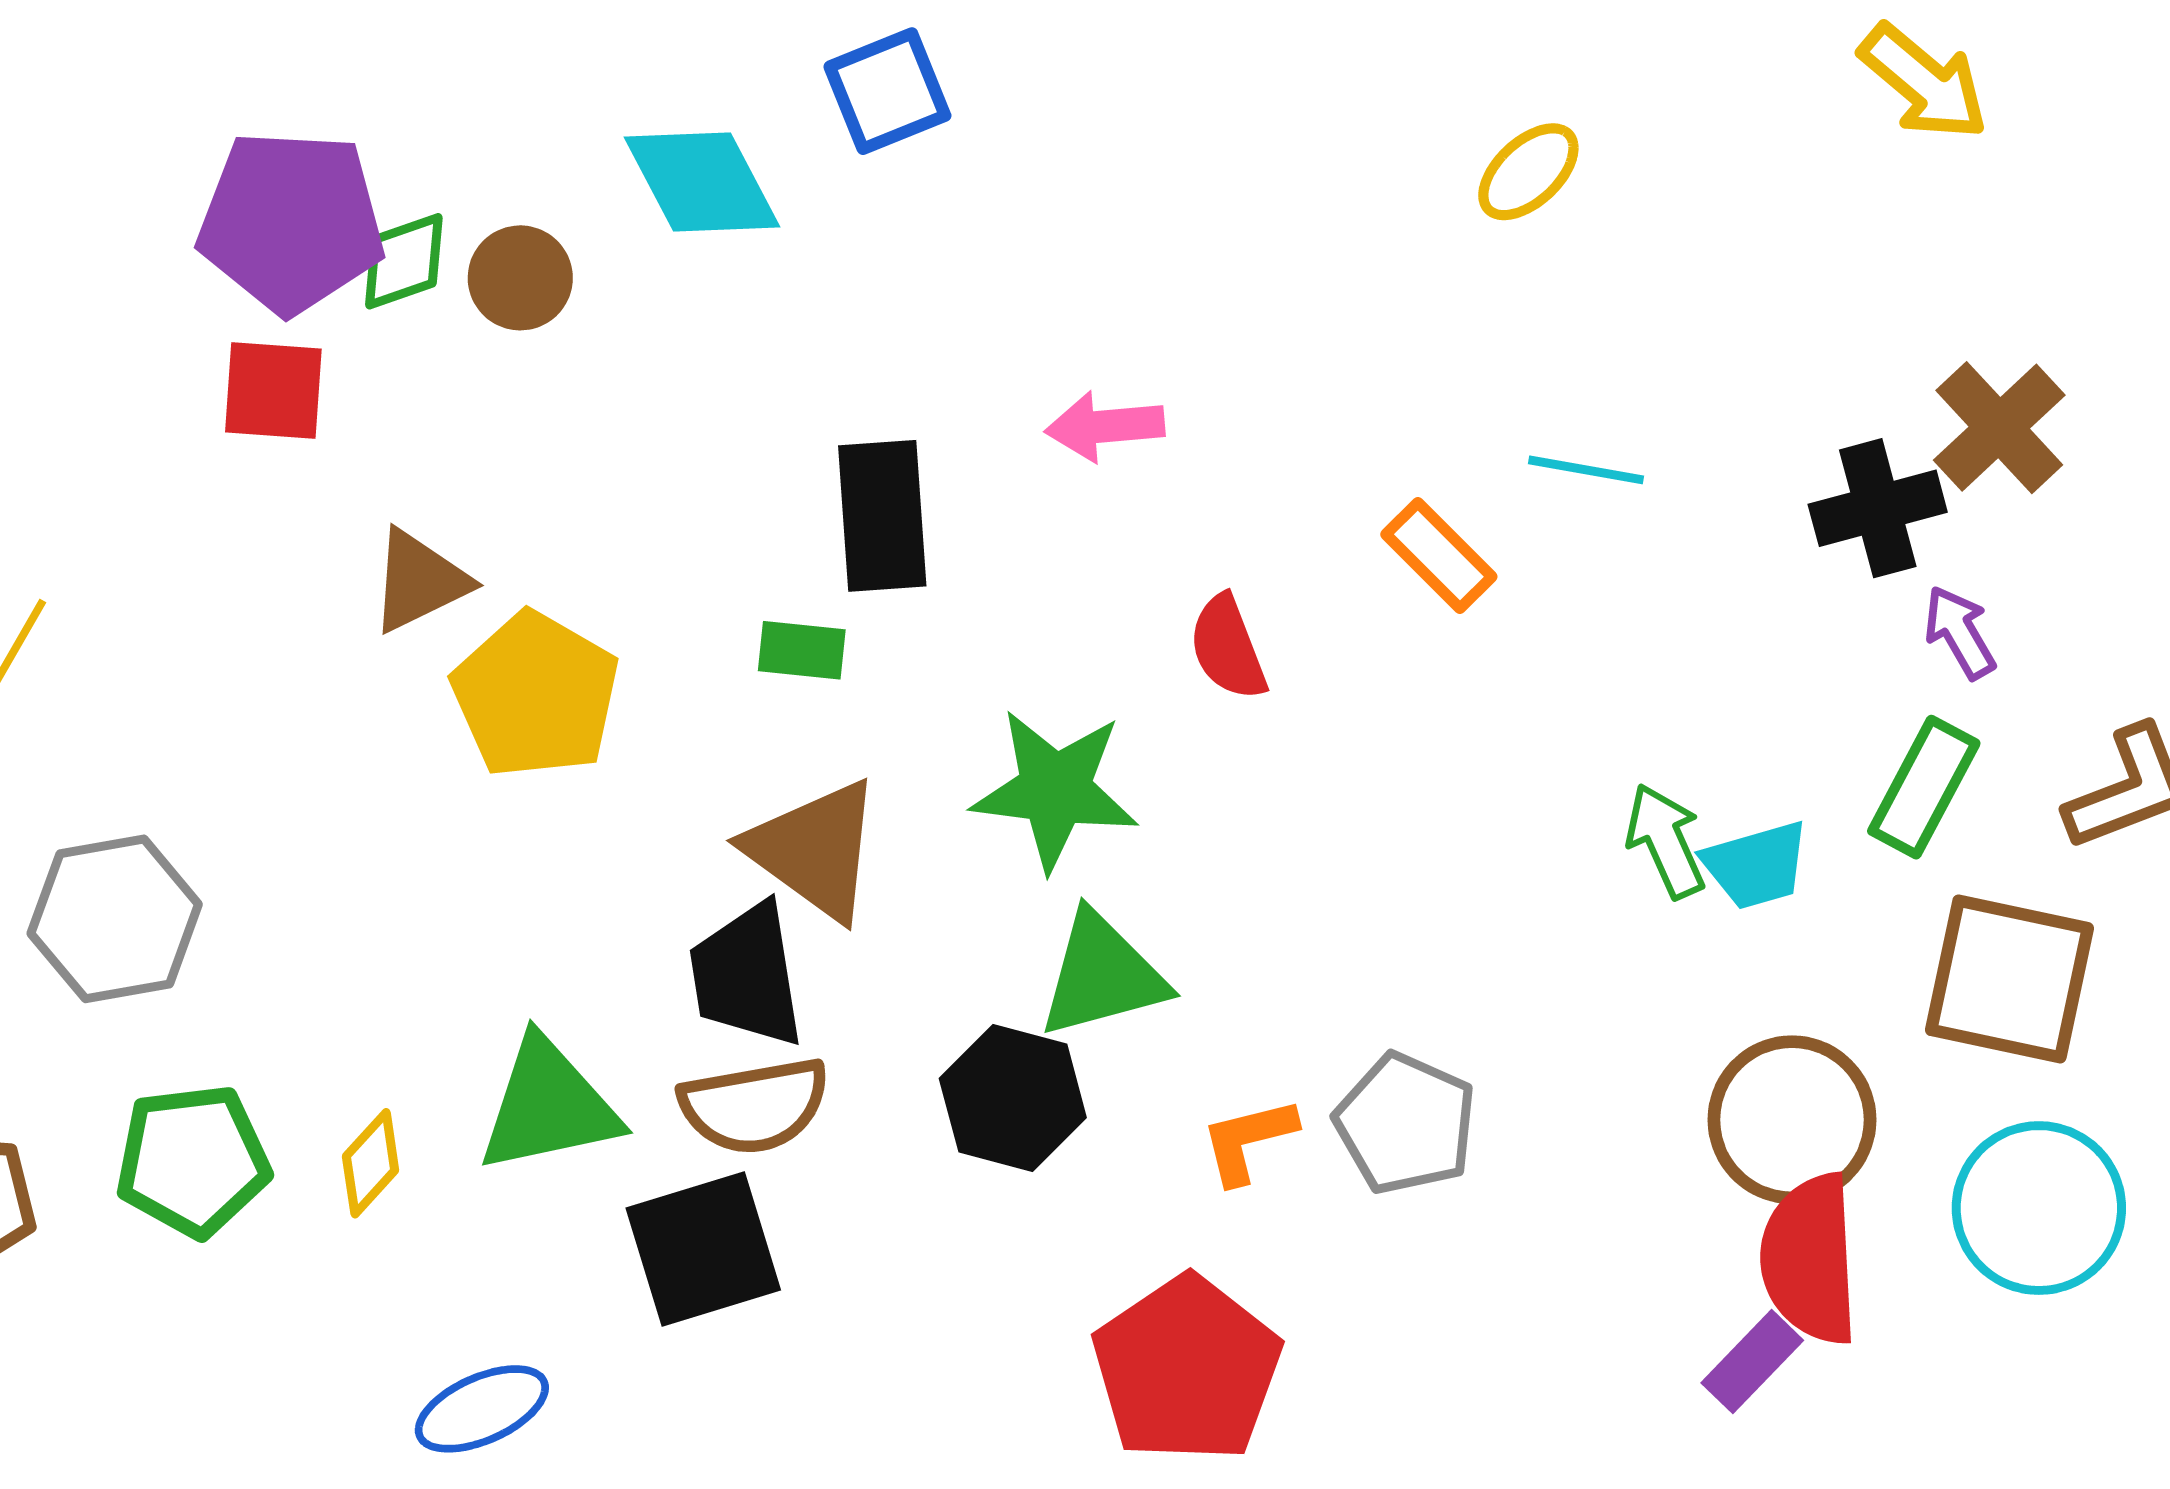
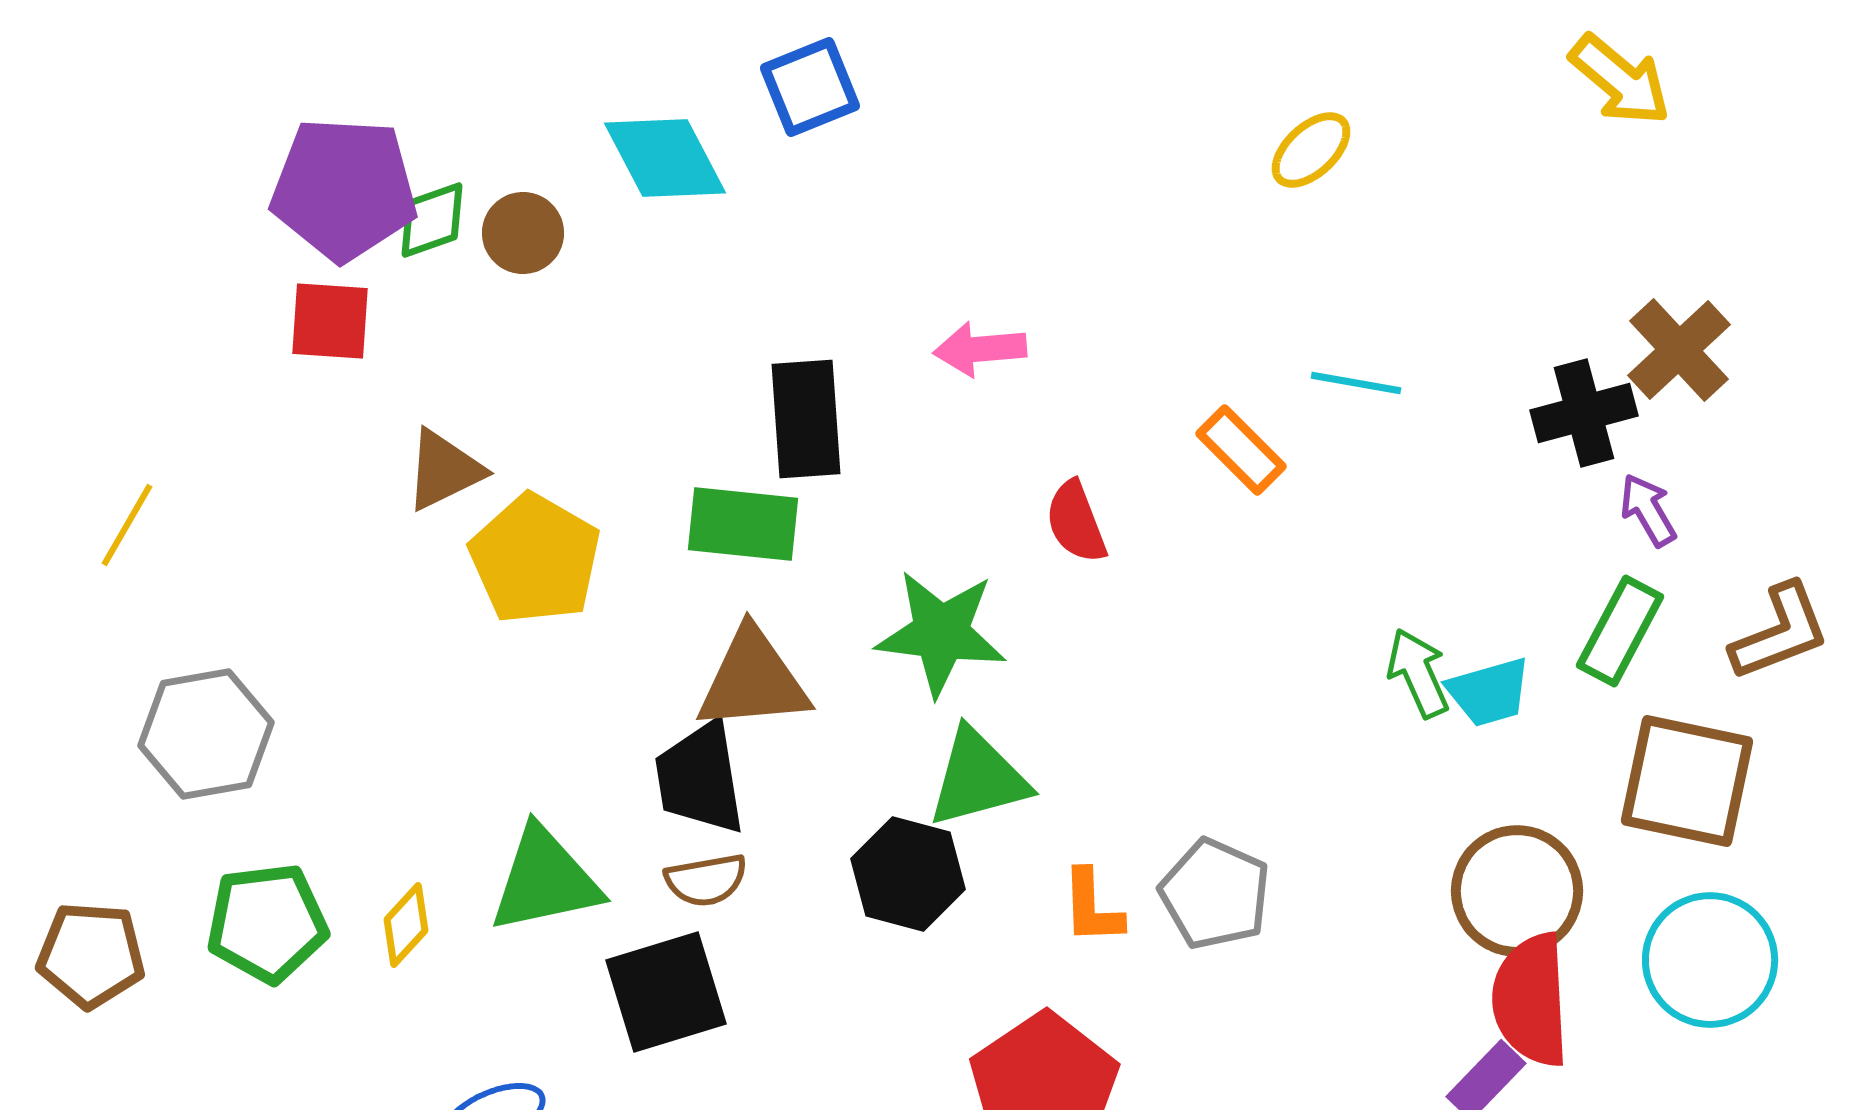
green rectangle: (802, 650) -> (743, 524), size x1.6
brown triangle: (815, 850) -> (753, 680), turned -41
brown semicircle: (754, 1106) -> (706, 880), size x0.7
orange L-shape: (1248, 1140) -> (1092, 907), turned -78

